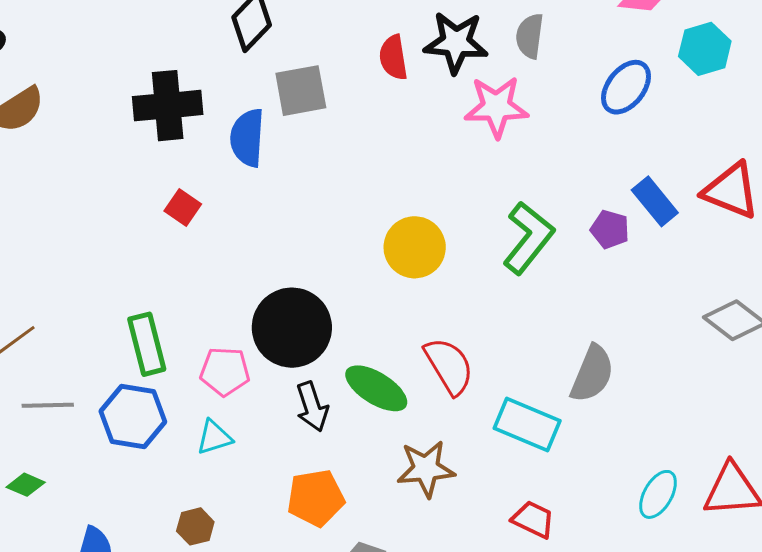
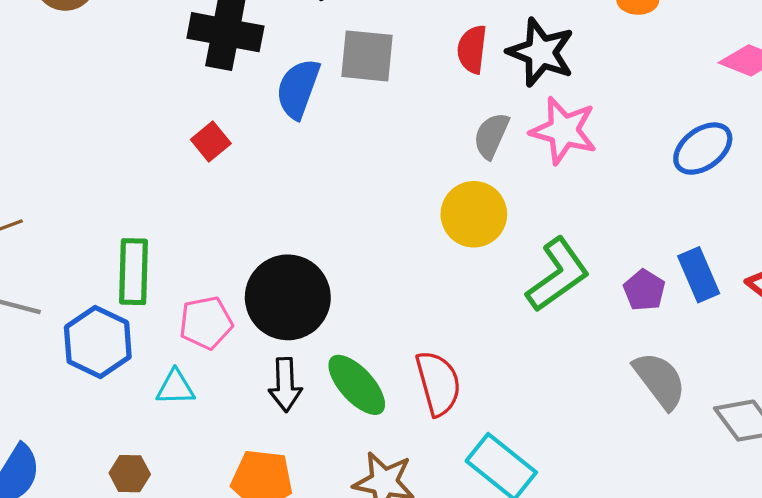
gray semicircle: (530, 36) -> (491, 136), moved
yellow circle: (415, 247) -> (474, 214), moved
pink pentagon: (225, 371) -> (206, 323), turned -30
gray semicircle: (592, 374) -> (660, 380), moved, turned -76

